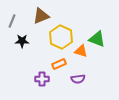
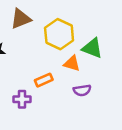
yellow hexagon: (61, 37) -> (59, 34), moved
purple semicircle: (78, 79) -> (82, 90), moved

